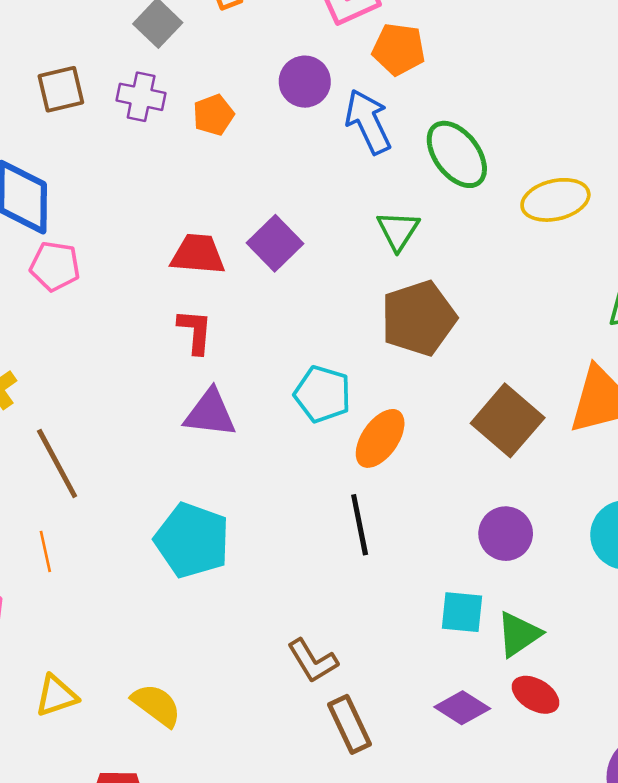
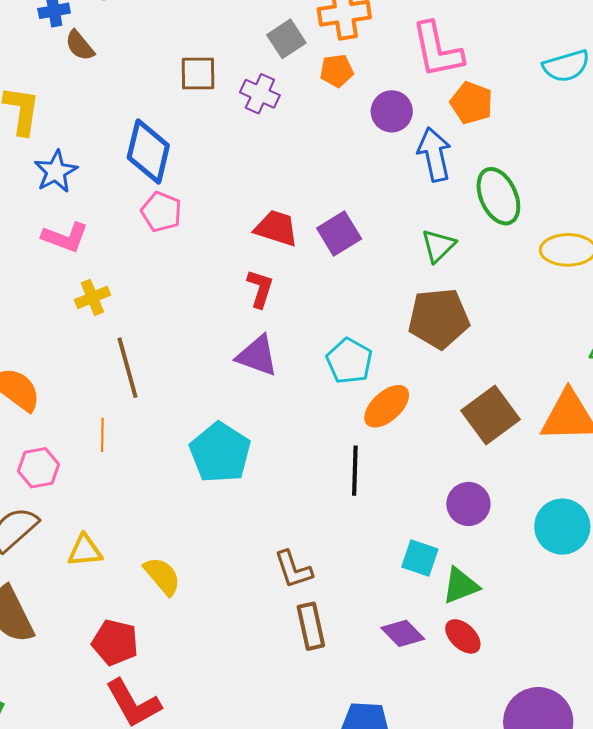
orange pentagon: (213, 115) -> (337, 71), moved

